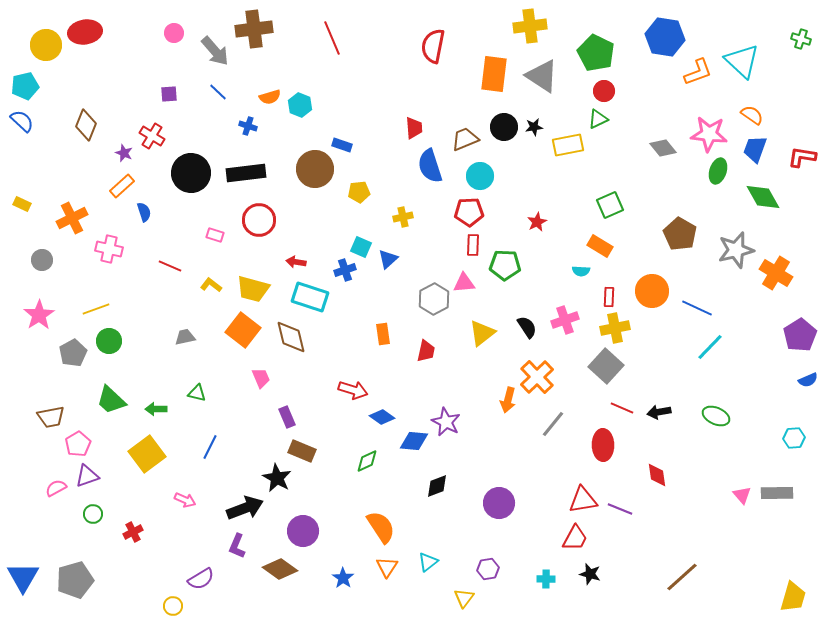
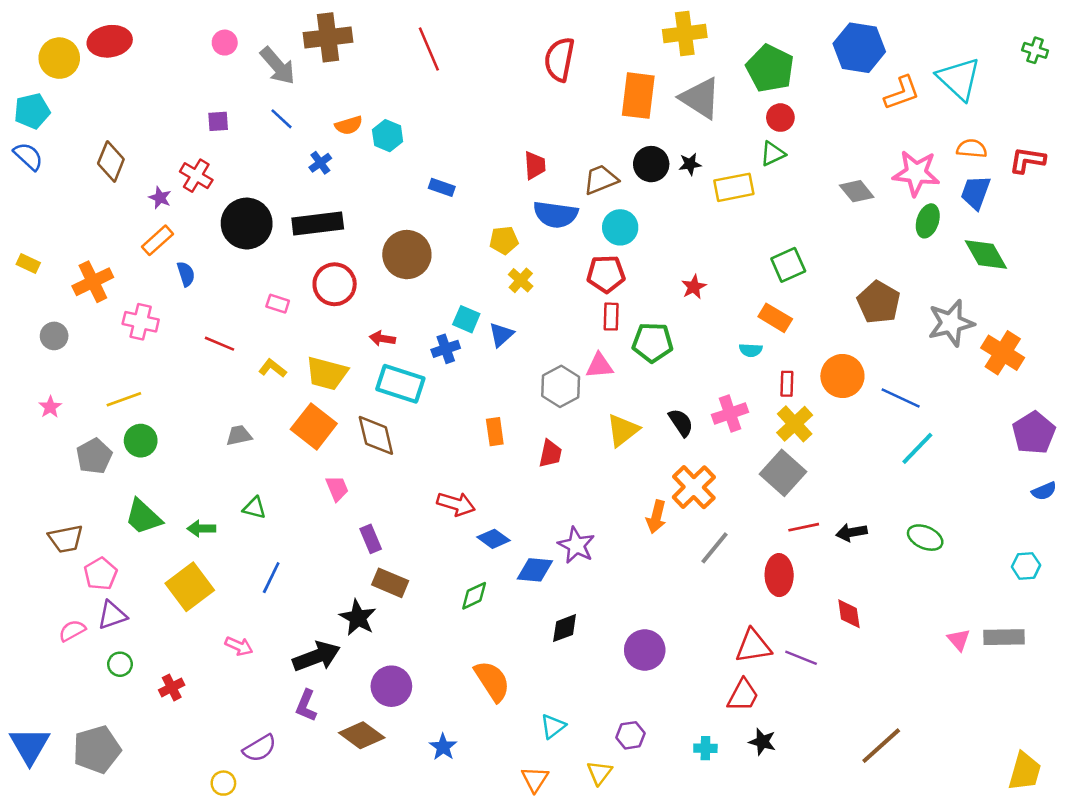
orange semicircle: (752, 115) -> (972, 149), turned -30
blue cross: (248, 126) -> (320, 163), turned 36
red L-shape: (802, 157) -> (1027, 160), moved
blue semicircle: (430, 166) -> (556, 214), turned -64
brown circle: (315, 169) -> (407, 255), moved
yellow pentagon: (359, 192) -> (504, 240), moved
yellow cross: (403, 217) -> (521, 280), turned -36
pink star: (39, 315) -> (50, 407), size x0.6
yellow cross: (615, 328) -> (795, 424), turned -32
red line: (622, 408) -> (804, 527), turned -35
orange triangle: (387, 567) -> (535, 779), moved

